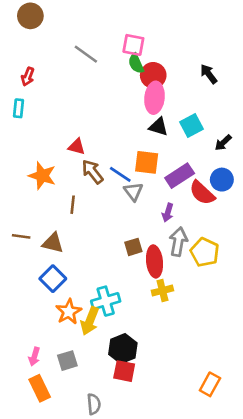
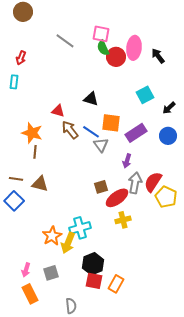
pink ellipse: (155, 98) -> (134, 48), moved
black triangle: (158, 127) -> (91, 99), moved
red semicircle: (202, 193) -> (153, 182), moved, turned 80
brown line: (73, 205) -> (35, 152), moved
yellow pentagon: (205, 252) -> (166, 197), moved
red ellipse: (155, 261) -> (117, 198), turned 60
blue square: (53, 279) -> (14, 201), moved
orange rectangle: (210, 384) -> (116, 284), moved

